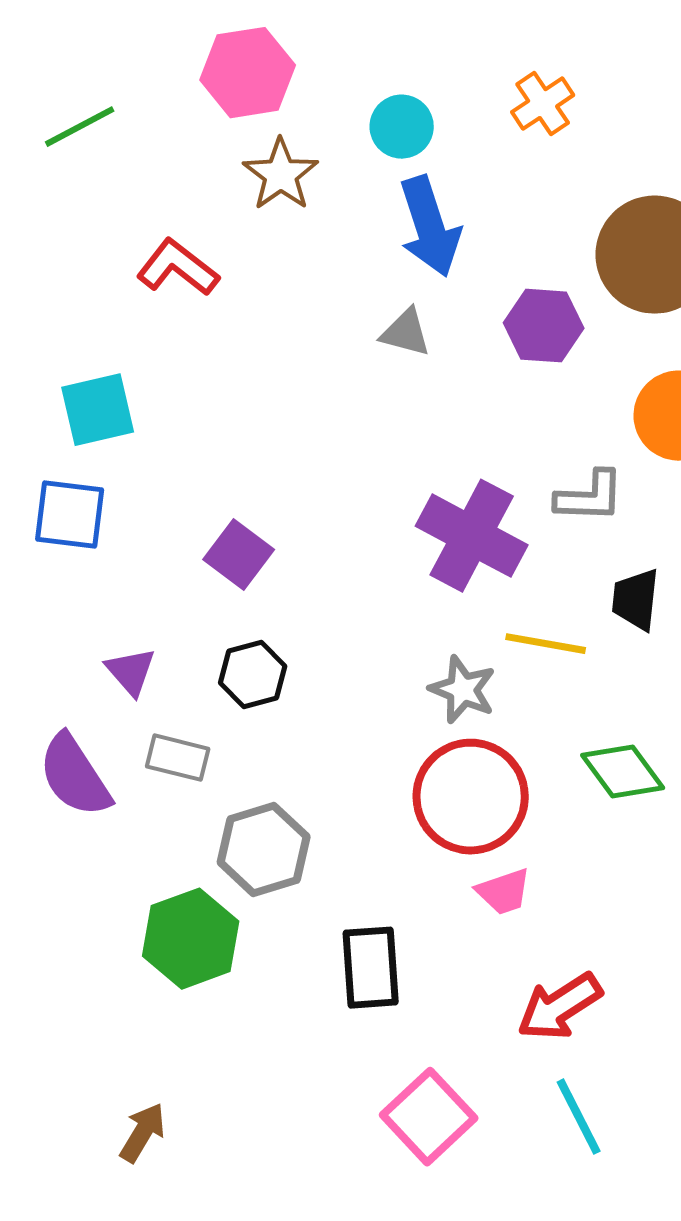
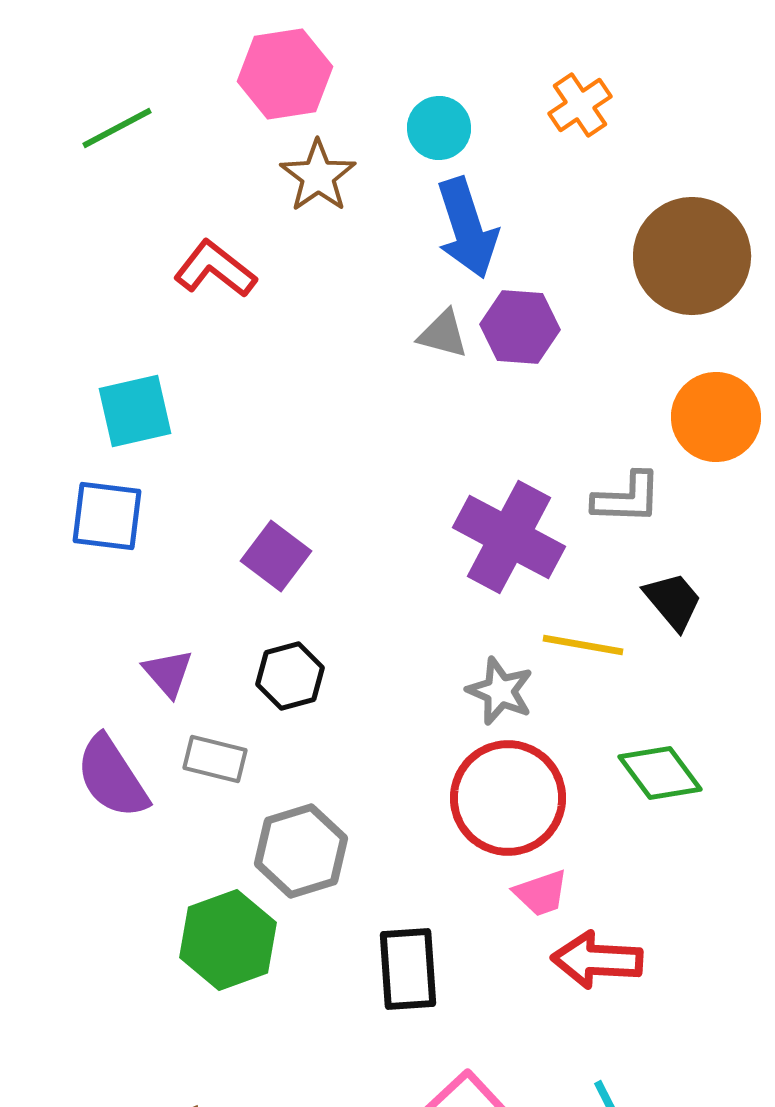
purple hexagon: (544, 326) -> (520, 327), moved
black trapezoid: (636, 600) -> (673, 601), turned 134
red arrow: (560, 1007) -> (597, 960), moved, turned 36

